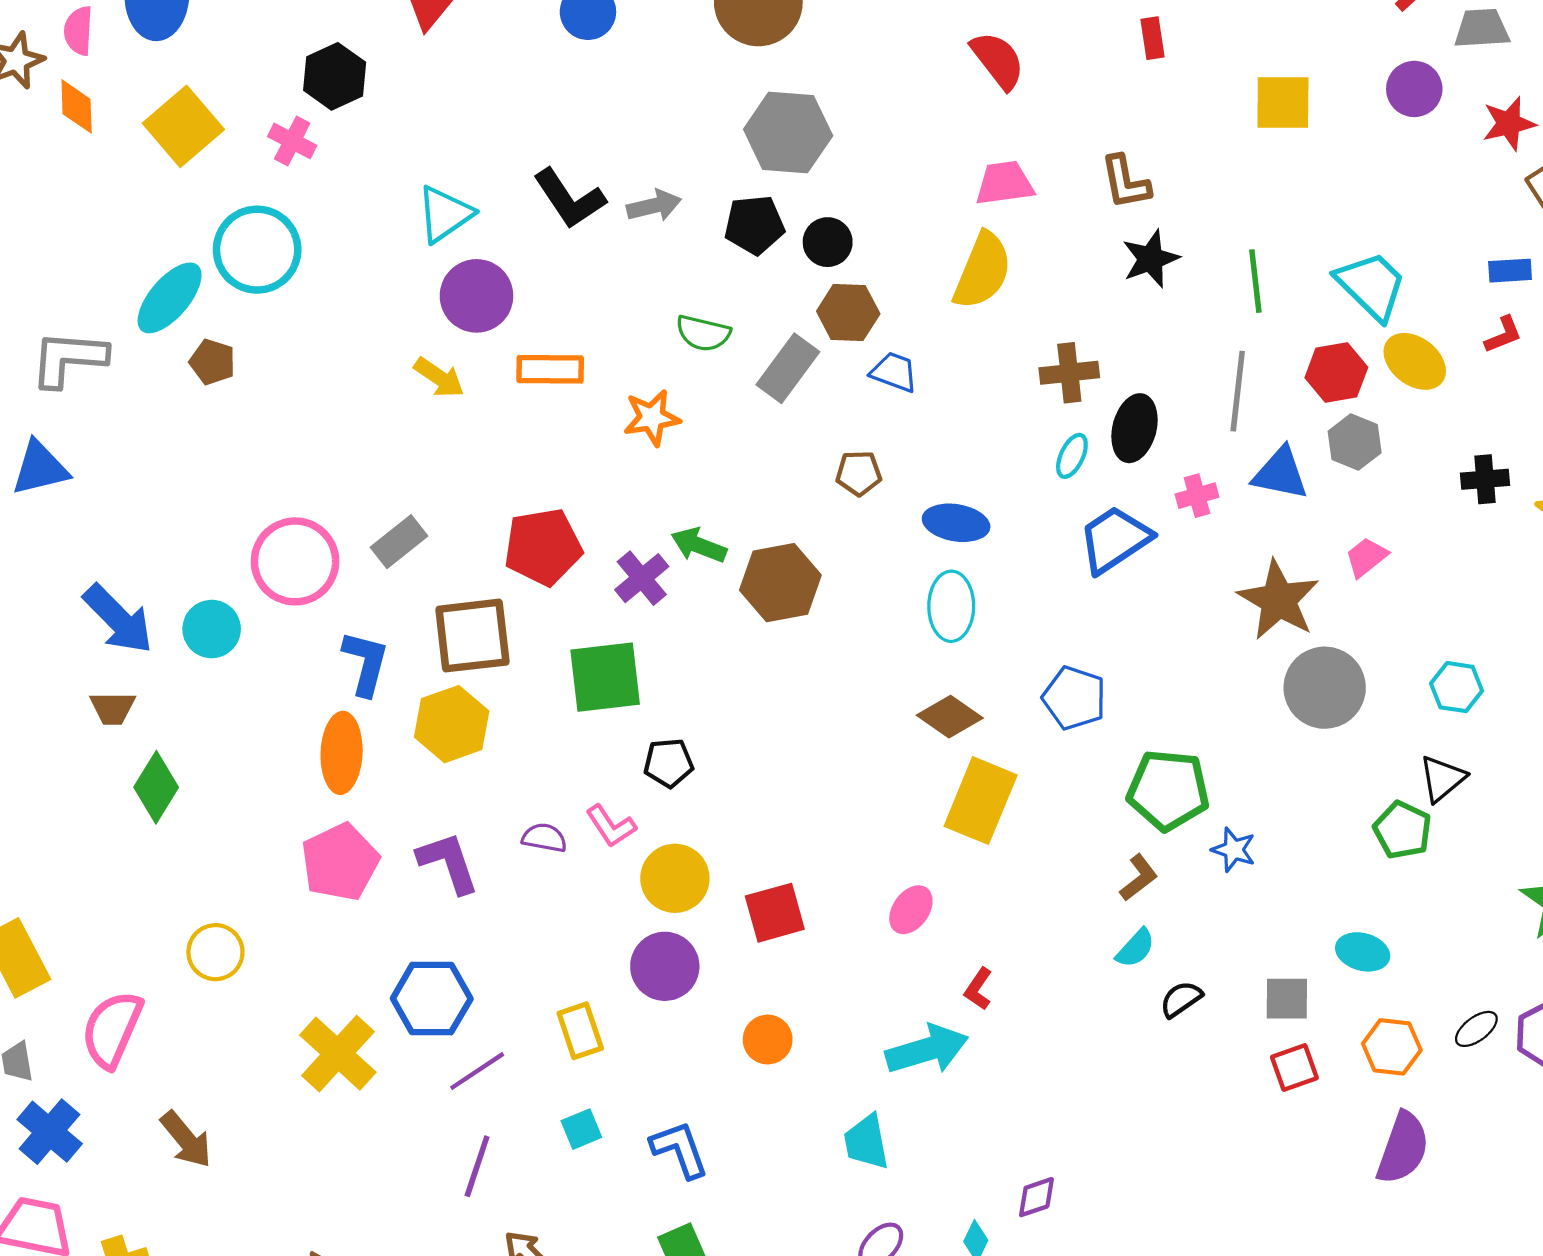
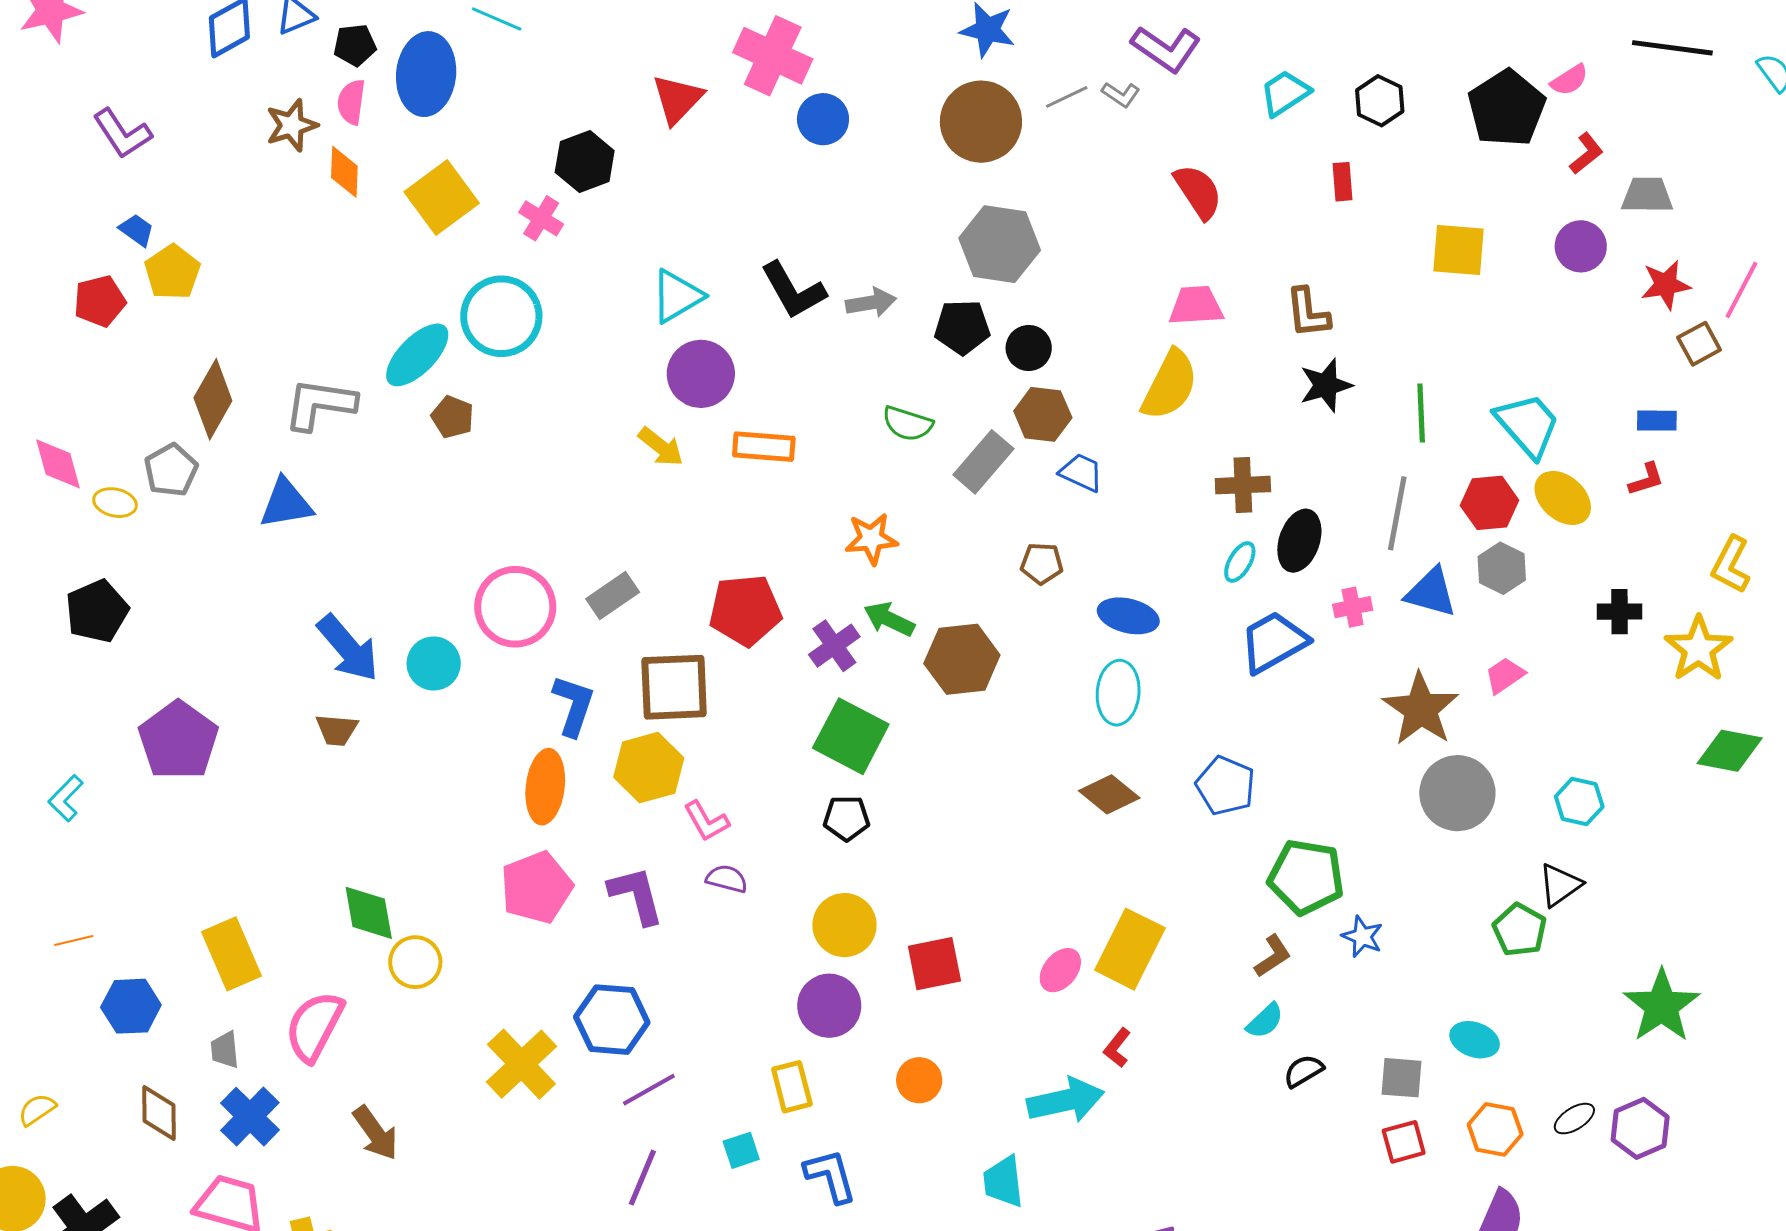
orange star: (652, 418) -> (871, 539), moved
green square: (605, 677) -> (851, 736), moved, turned 30
green diamond: (156, 787) -> (369, 913), moved, turned -46
yellow rectangle: (981, 801) -> (1130, 949), moved
pink L-shape: (611, 826) -> (706, 821), moved
yellow rectangle: (580, 1031) -> (792, 1087), moved

